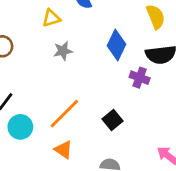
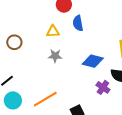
blue diamond: (117, 45) -> (93, 61), turned 65

